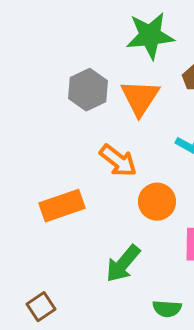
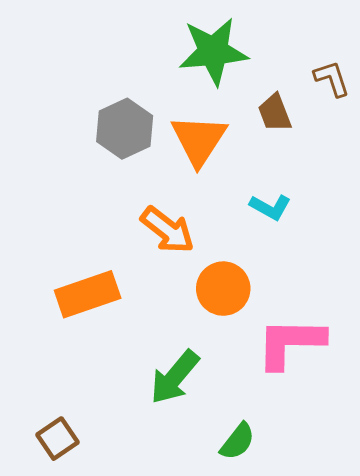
green semicircle: (167, 309) -> (238, 441), turned -56

